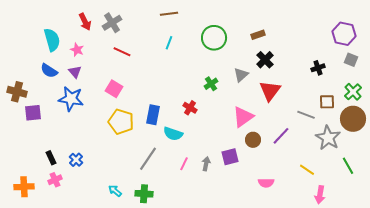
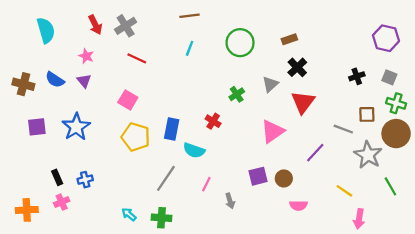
cyan semicircle: (52, 40) -> (46, 30), moved
gray square: (351, 60) -> (389, 77), moved
brown cross: (17, 92) -> (23, 84), moved
green cross: (353, 92) -> (396, 103), turned -30
blue star: (71, 99) -> (76, 127), moved, turned 30
brown circle: (253, 140) -> (284, 178), moved
blue cross: (76, 160) -> (85, 180), turned 32
gray arrow: (206, 164) -> (230, 201), moved, turned 152

